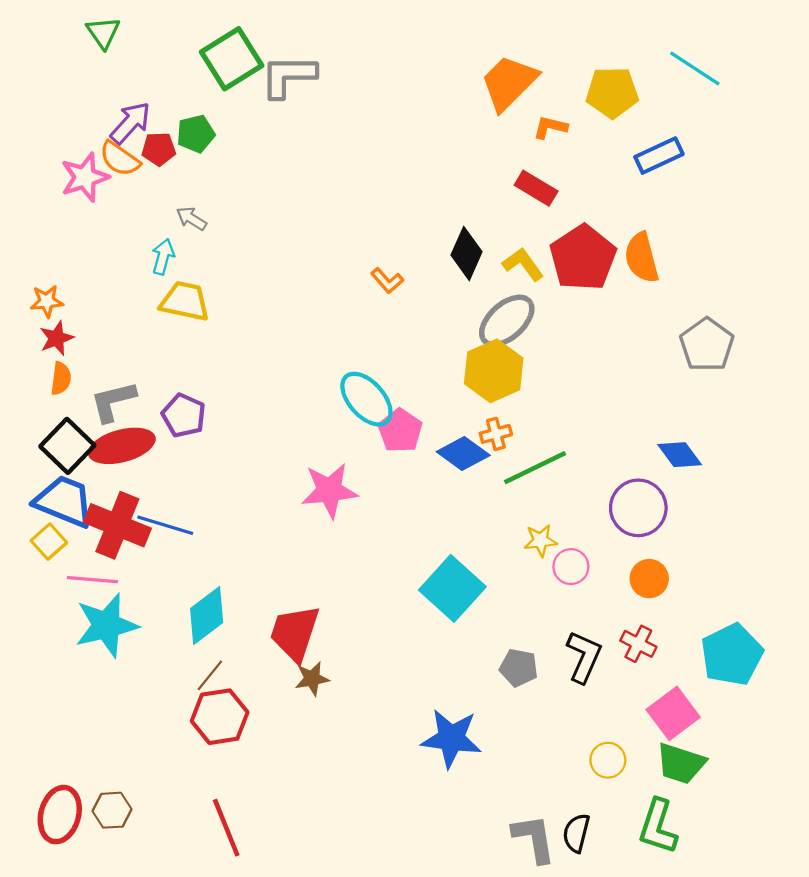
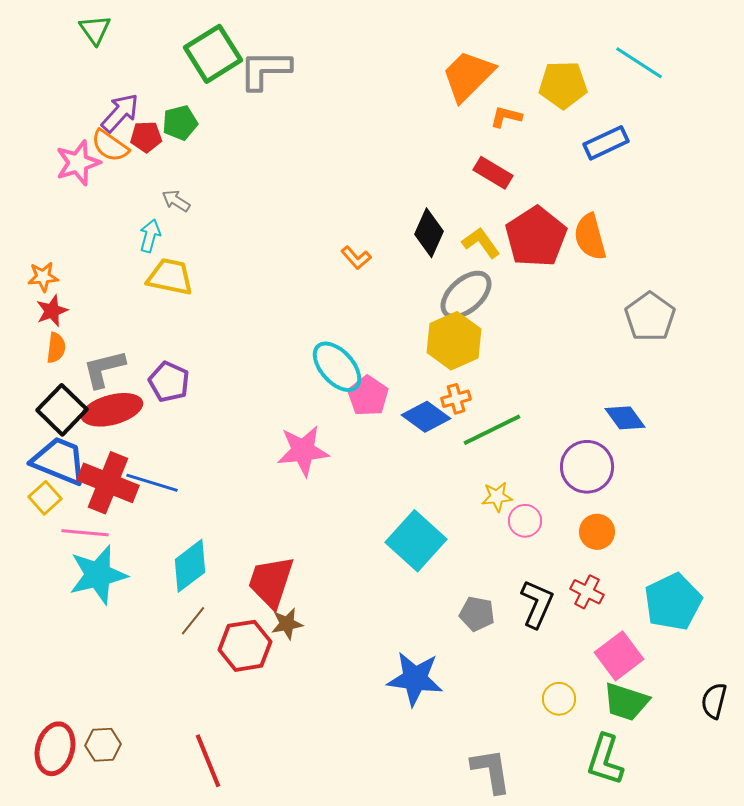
red hexagon: (220, 717) -> (245, 646), moved
black semicircle: (576, 833) -> (714, 701), moved

